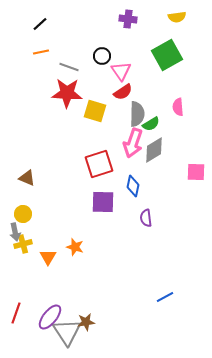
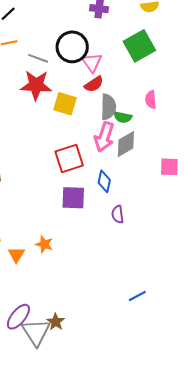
black circle: (102, 56) -> (72, 47), size x1.8
green semicircle: (151, 124) -> (123, 117), turned 42
brown star: (86, 322) -> (56, 322), turned -30

